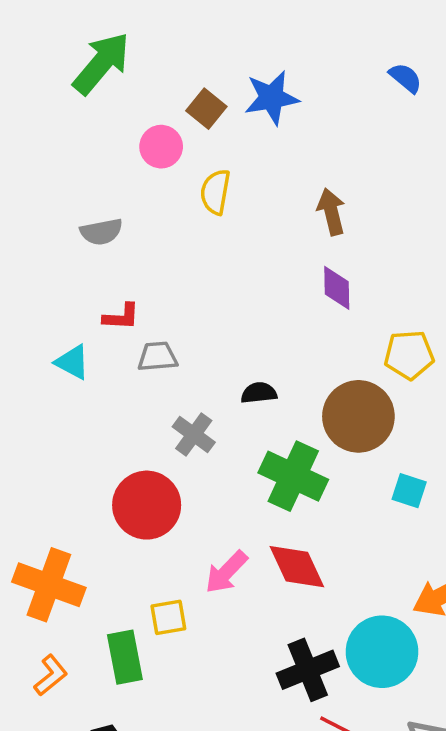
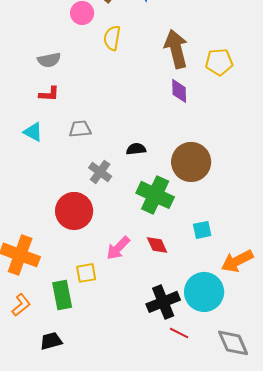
brown arrow: (331, 212) -> (176, 49), size x1.5
red L-shape: (121, 317) -> (49, 94), moved
yellow pentagon: (409, 355) -> (219, 62), moved
cyan square: (409, 491) -> (202, 230), moved, turned -30
red diamond: (297, 567) -> (157, 245), size x0.7

